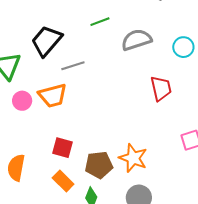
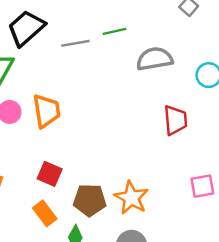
black trapezoid: (46, 41) -> (26, 28), moved
gray line: (73, 66) -> (75, 43), moved
orange trapezoid: (53, 96) -> (46, 111), turned -92

